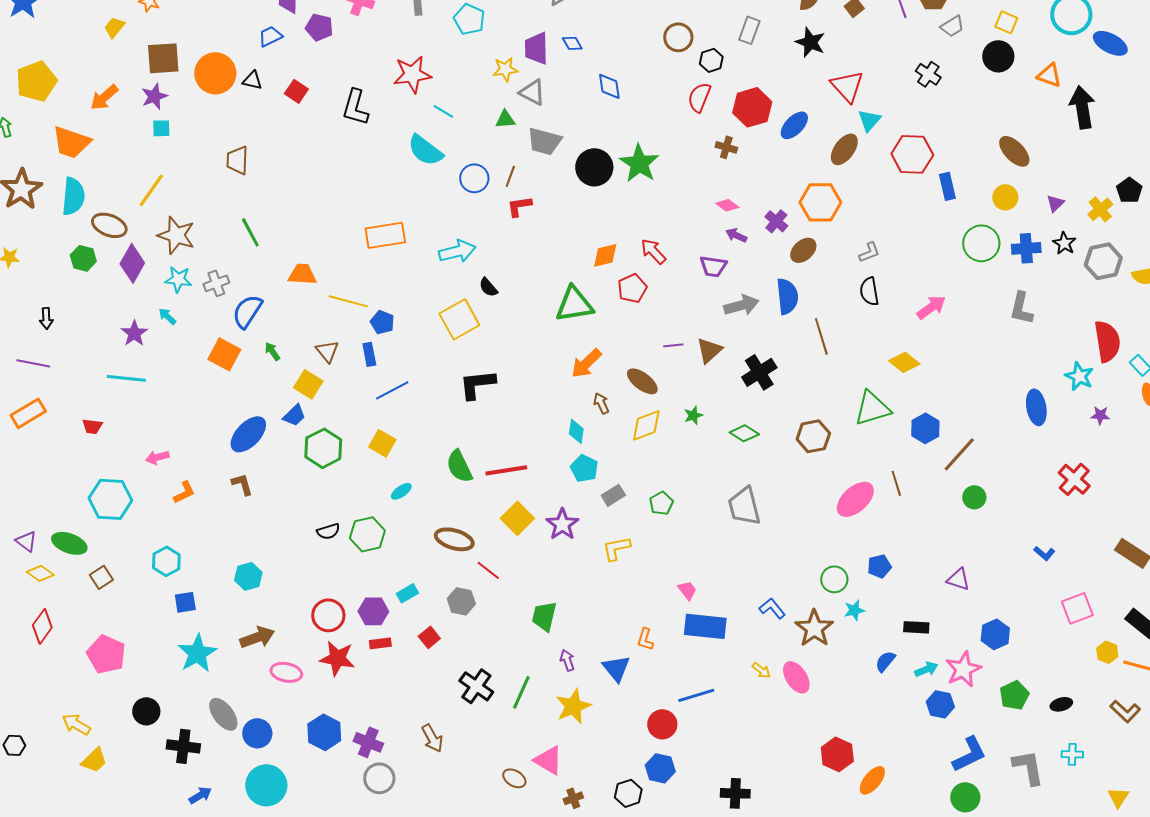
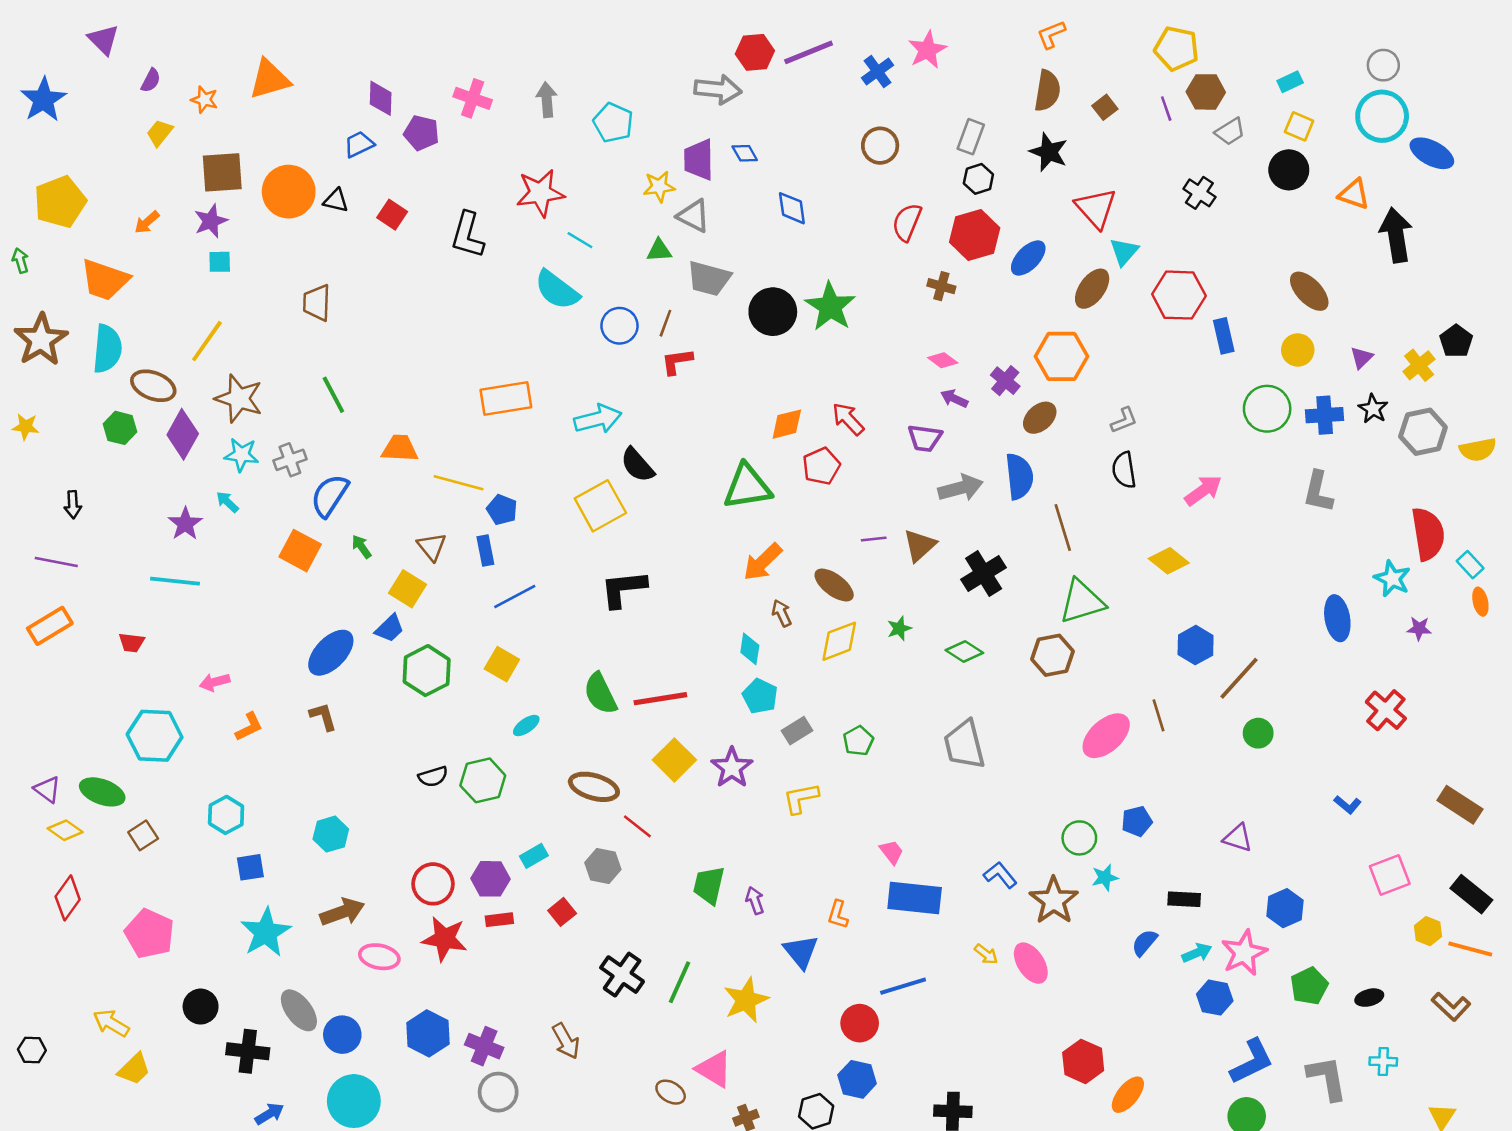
black hexagon: (711, 60) -> (978, 179), moved
orange arrow: (104, 97) -> (147, 222), size x0.7
black semicircle: (488, 287) -> (637, 465), size x1.4
green triangle: (872, 408) -> (1082, 602), moved
purple arrow: (567, 660) -> (755, 900), moved

